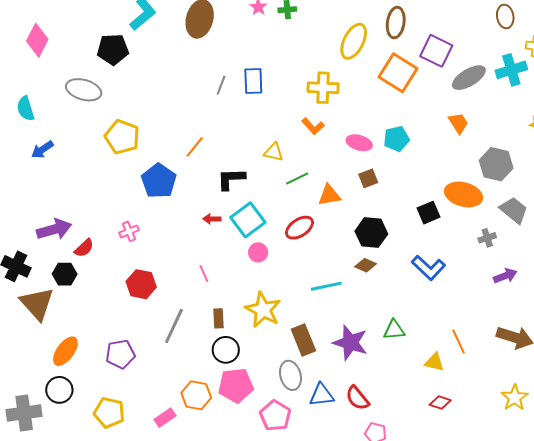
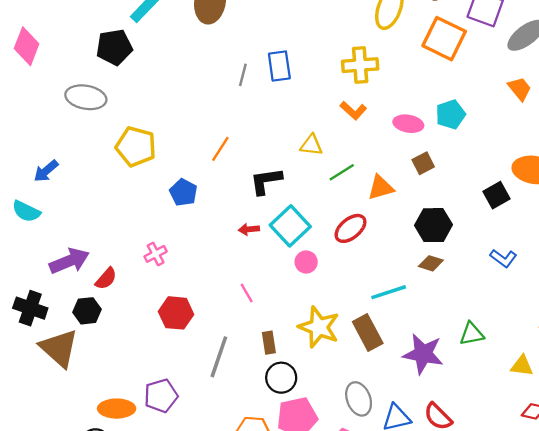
cyan semicircle: (26, 109) -> (26, 211), moved, turned -40
blue pentagon: (159, 181) -> (183, 192), size x0.7
blue L-shape: (429, 268) -> (503, 258), size x0.7
brown rectangle: (303, 340) -> (368, 333), moved
orange ellipse: (65, 351) -> (117, 409), moved, turned 60

